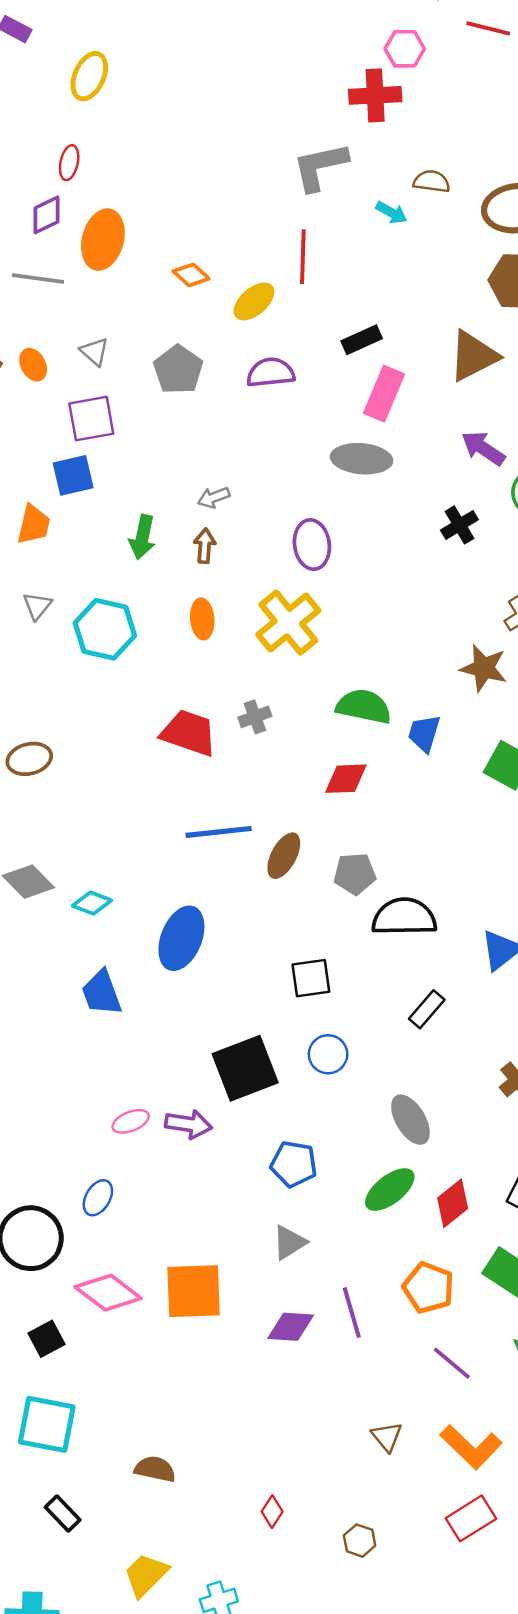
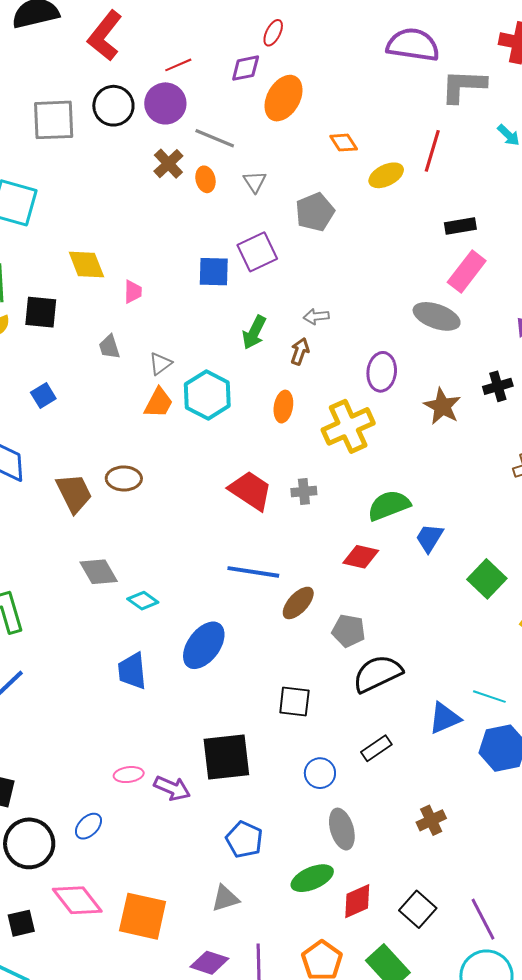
gray line: (38, 278) -> (215, 138), moved
purple semicircle: (271, 373) -> (413, 45), moved, size x1.4
purple square: (91, 419) -> (257, 252), moved, turned -30
orange trapezoid: (34, 524) -> (159, 403), moved
brown star: (484, 668) -> (442, 406), moved
green semicircle: (364, 707) -> (389, 505), turned -48
black semicircle: (404, 917) -> (378, 674), turned -39
blue circle: (328, 1054) -> (320, 773), moved

